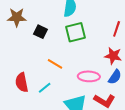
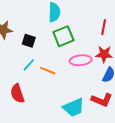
pink ellipse: (89, 76) -> (81, 60), moved
cyan line: (45, 88) -> (29, 65), moved

